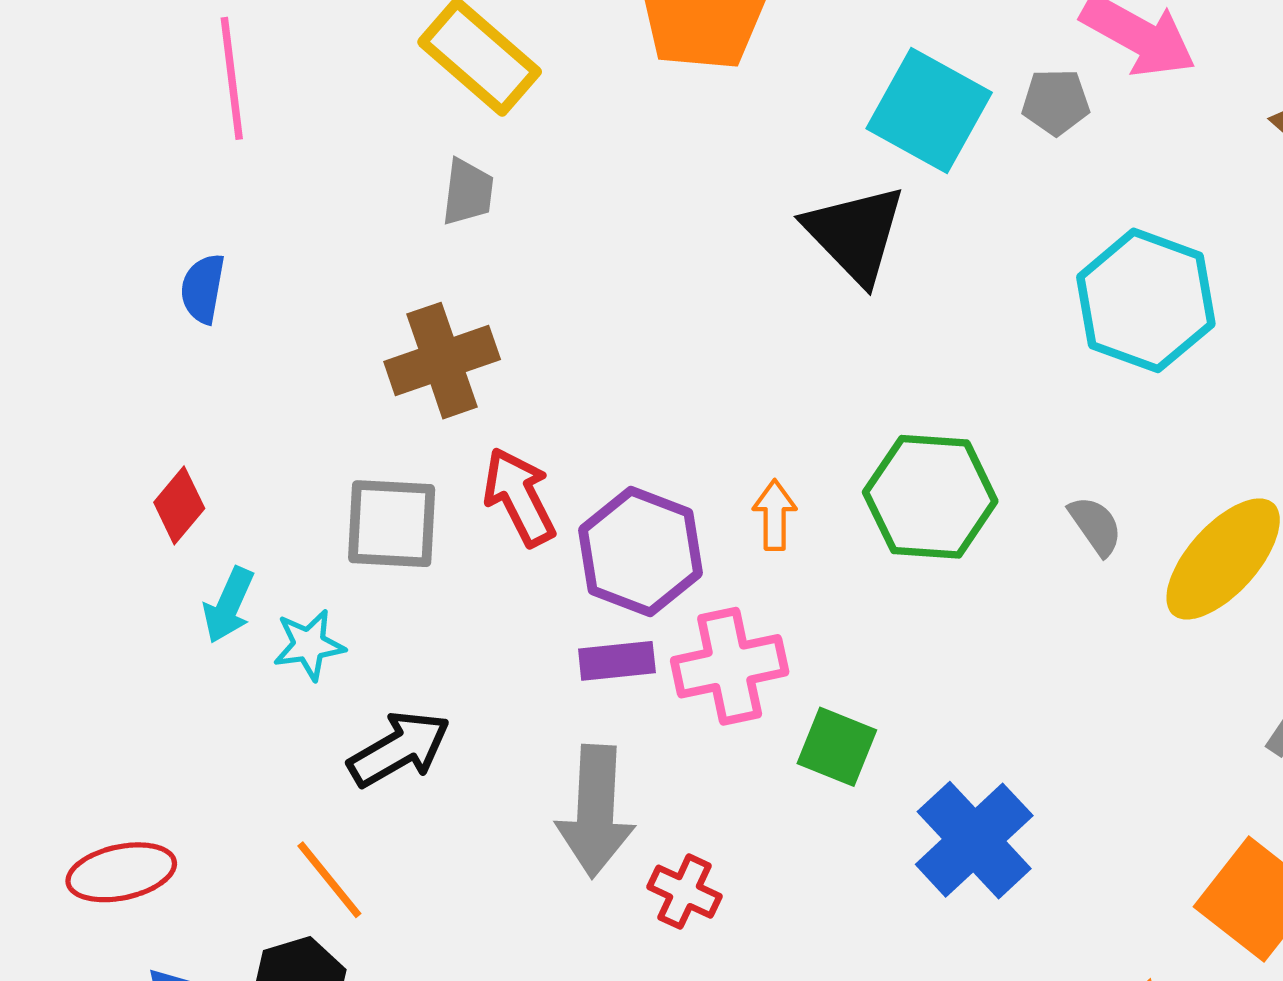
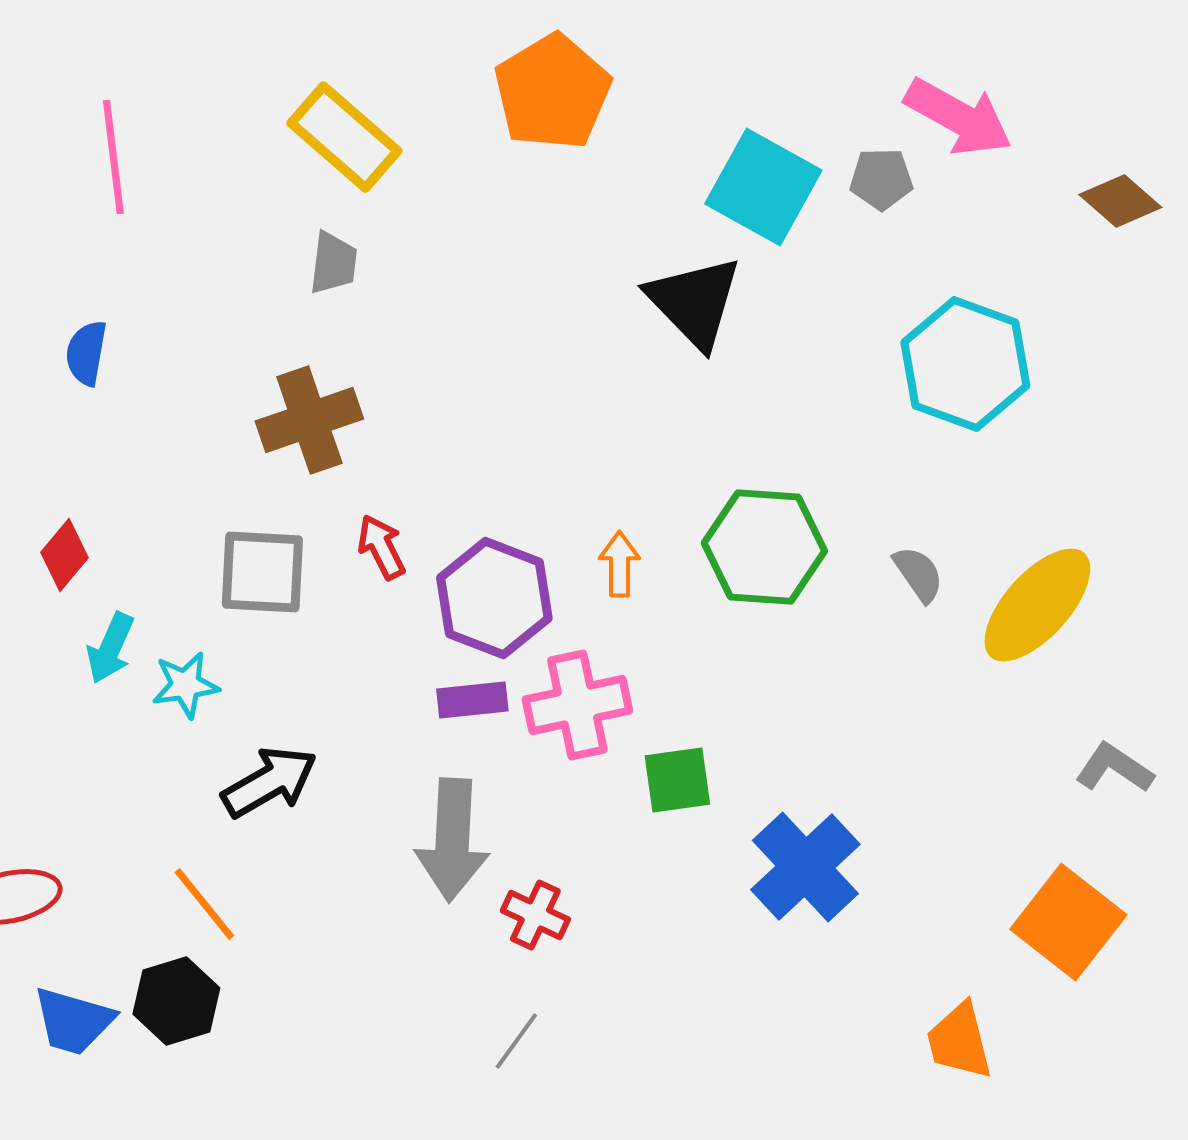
red arrow: (519, 497) -> (381, 547), size x0.7
green square: (837, 747) -> (677, 780), turned -30

